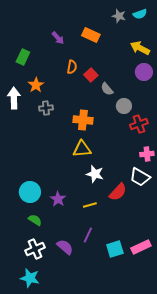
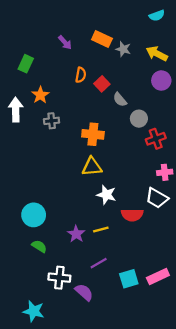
gray star: (119, 16) -> (123, 49), moved
red semicircle: (118, 192) -> (132, 215), turned 48
purple star: (58, 199) -> (76, 234), moved
purple line: (88, 235) -> (99, 263), turned 35
purple semicircle: (65, 247) -> (84, 292), moved
white cross: (35, 249) -> (59, 278), moved, turned 30

